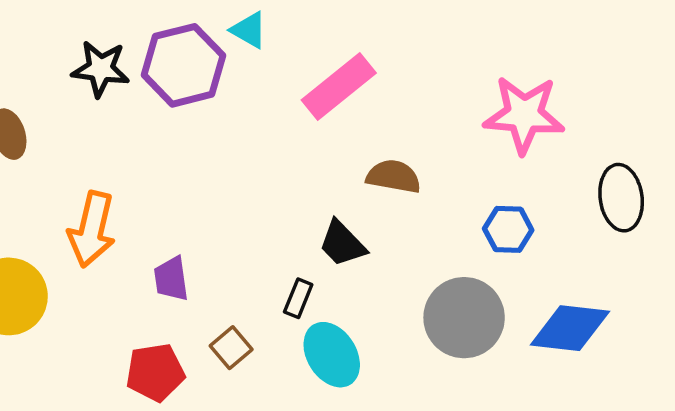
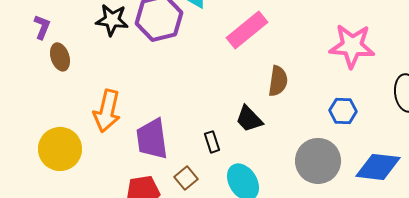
brown semicircle: (393, 176) -> (278, 81), turned 88
purple trapezoid: (171, 279) -> (152, 139), size x1.6
black rectangle: (298, 298) -> (212, 142), moved, turned -40

